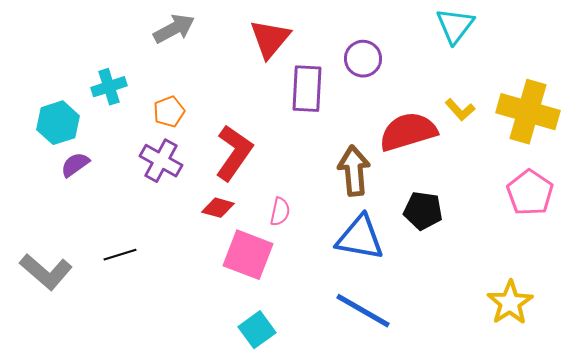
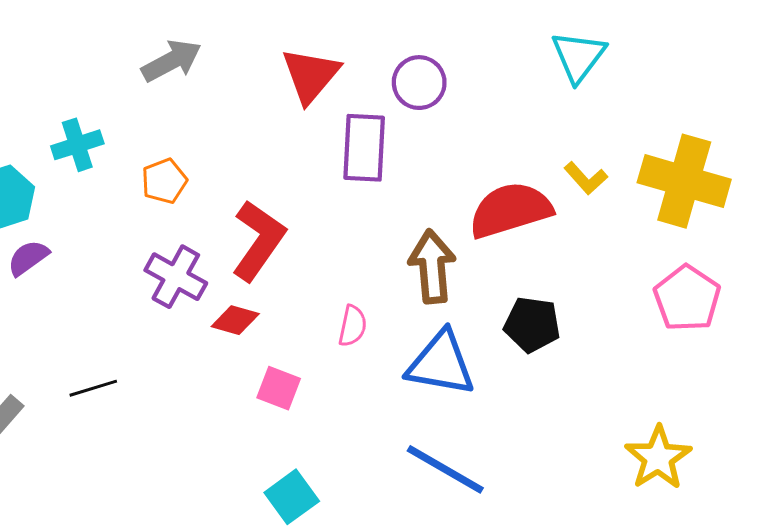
purple circle: (363, 59) -> (419, 83), moved
purple cross: (161, 161) -> (176, 277), moved
pink semicircle: (280, 212) -> (353, 326), moved
pink square: (248, 255) -> (279, 388), size x0.6

